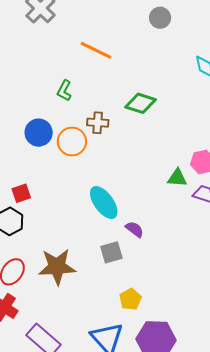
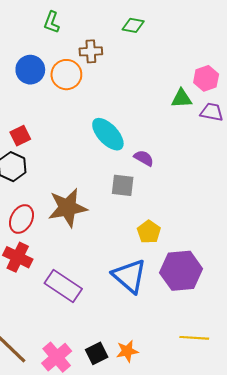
green diamond: (141, 103) -> (133, 25), size x0.7
gray square: (111, 252) -> (123, 185), turned 30

